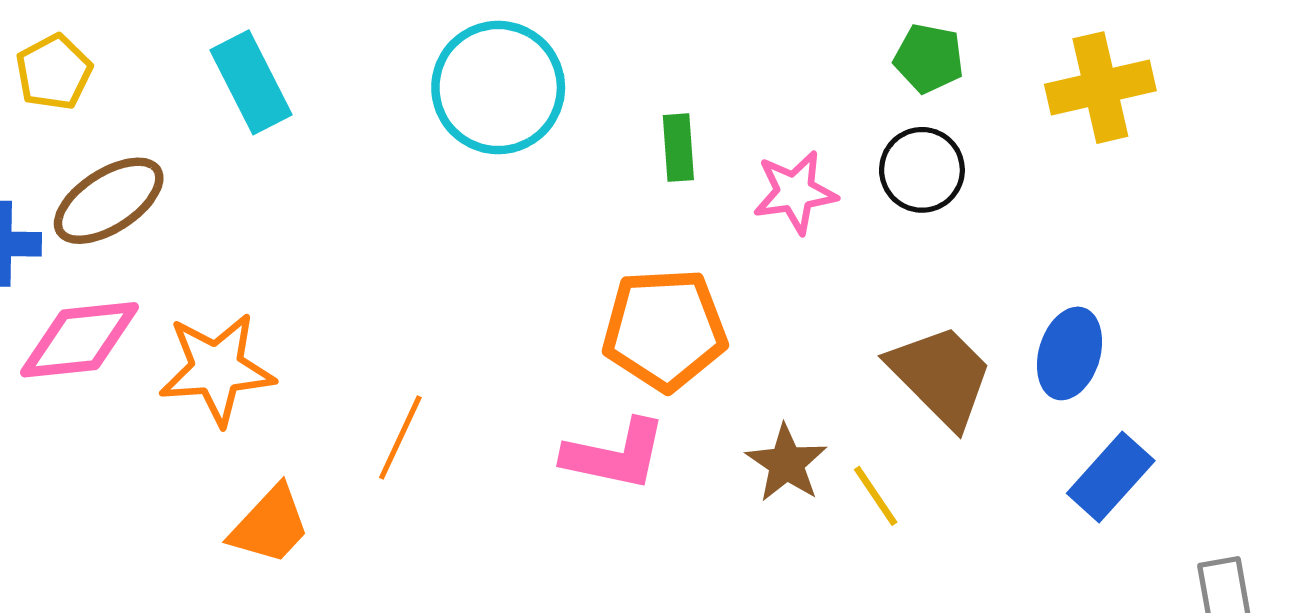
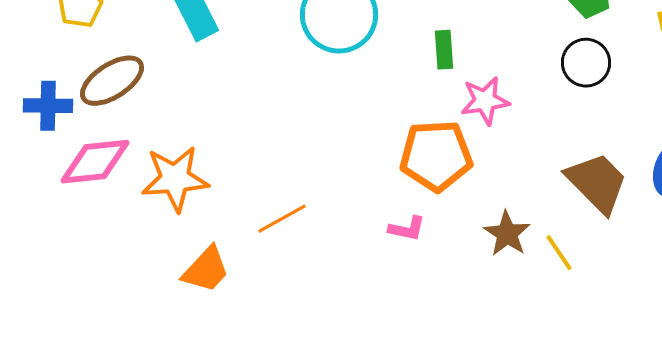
pink star: (795, 192) -> (485, 101), moved
orange line: (400, 438) -> (282, 219), turned 36
pink L-shape: (615, 455) -> (407, 229), size x0.6

